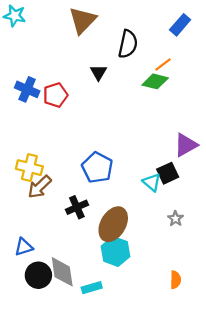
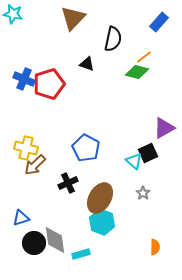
black triangle: (98, 72) -> (87, 64), turned -42
red pentagon: (55, 95) -> (49, 84), size x1.4
gray star: (176, 219) -> (143, 193), moved

